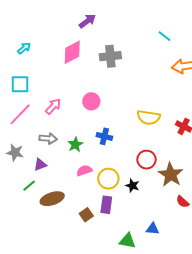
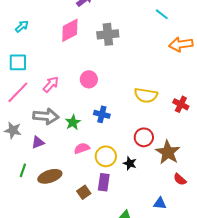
gray arrow: (48, 138) -> (46, 116), size x1.4
green line: (29, 186) -> (23, 170), moved, turned -32
blue triangle: (153, 229) -> (160, 203), moved

